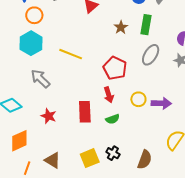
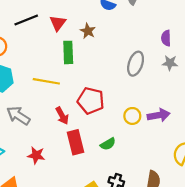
green rectangle: (146, 25) -> (68, 52), moved
brown star: (121, 27) -> (88, 31), moved
red pentagon: (115, 68) -> (91, 101), moved
red arrow: (109, 95) -> (62, 116), moved

